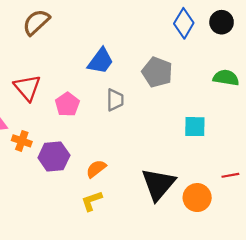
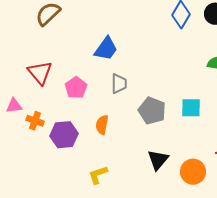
gray pentagon: (157, 72) -> (152, 111), moved
orange semicircle: (96, 169) -> (102, 125), moved, turned -42
black triangle: (158, 184) -> (158, 160), size x0.7

